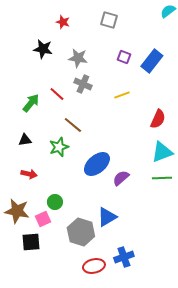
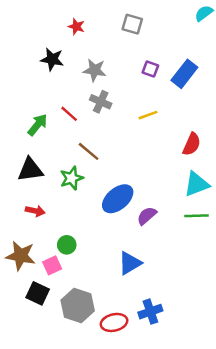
black triangle: (25, 140) -> (30, 170), size x1.6
gray hexagon: (81, 232) -> (78, 305), moved
black square: (31, 242) -> (38, 293), turned 30

